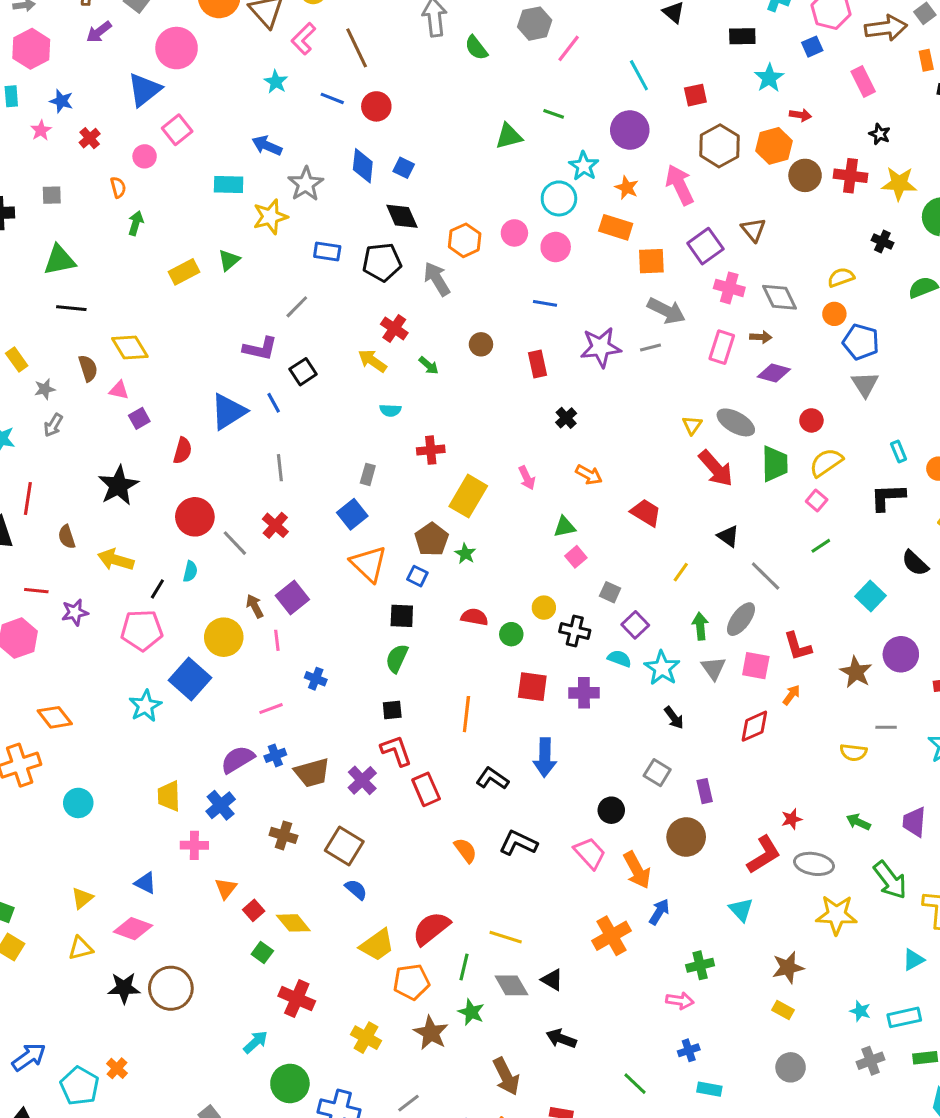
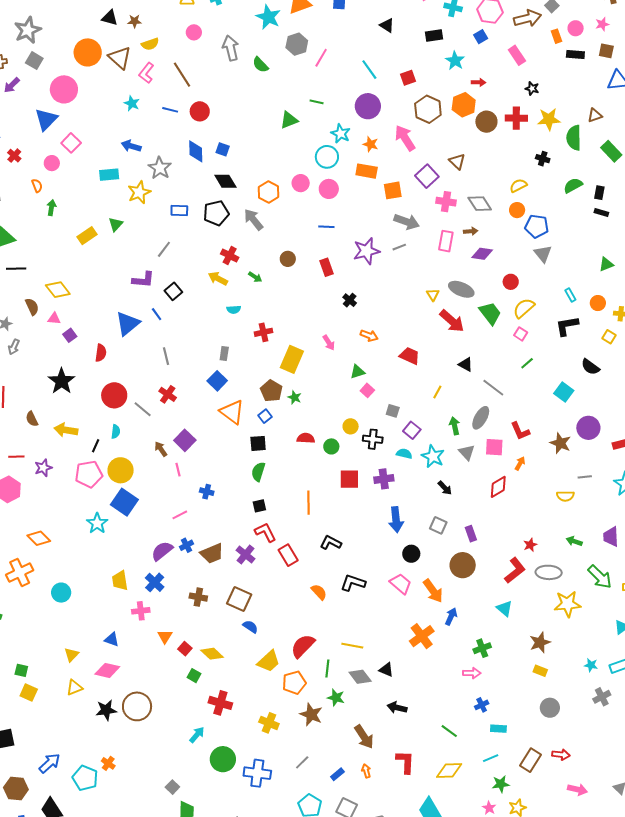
green trapezoid: (775, 464) -> (490, 313), turned -30
blue square: (417, 576) -> (265, 416), turned 32
yellow circle: (224, 637) -> (121, 470), moved
blue arrow: (545, 757) -> (396, 520), moved

